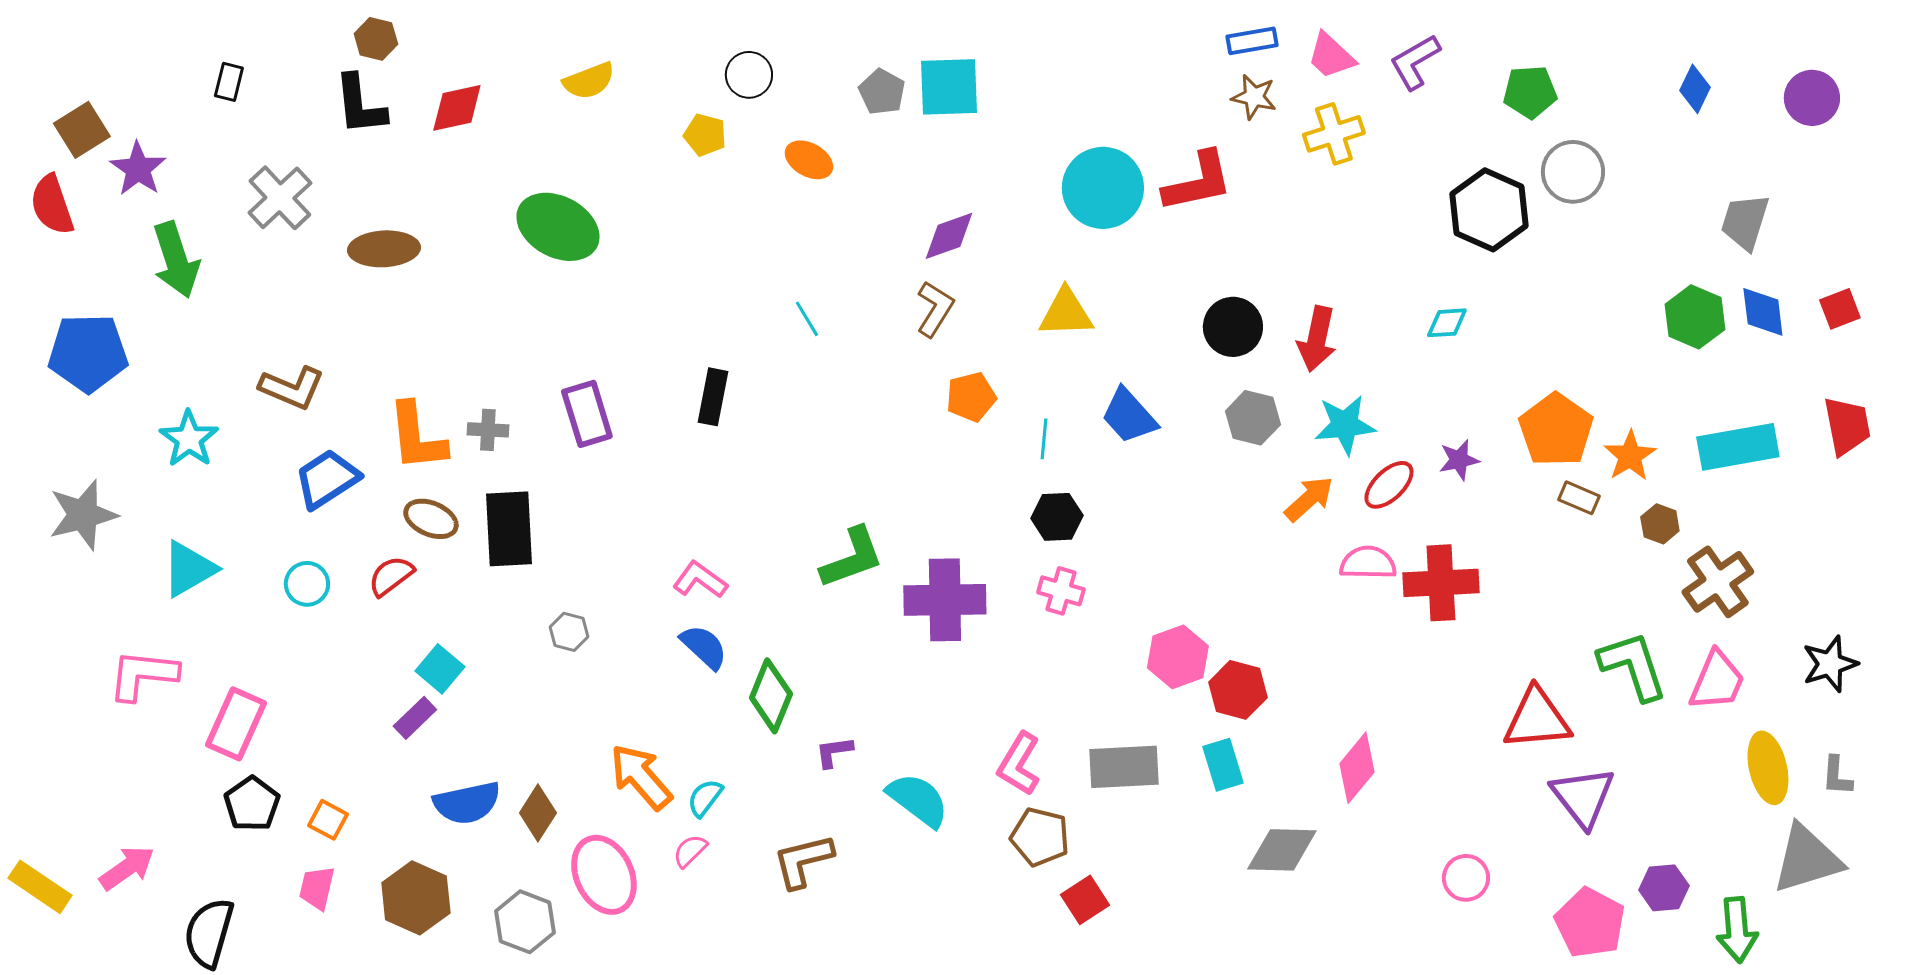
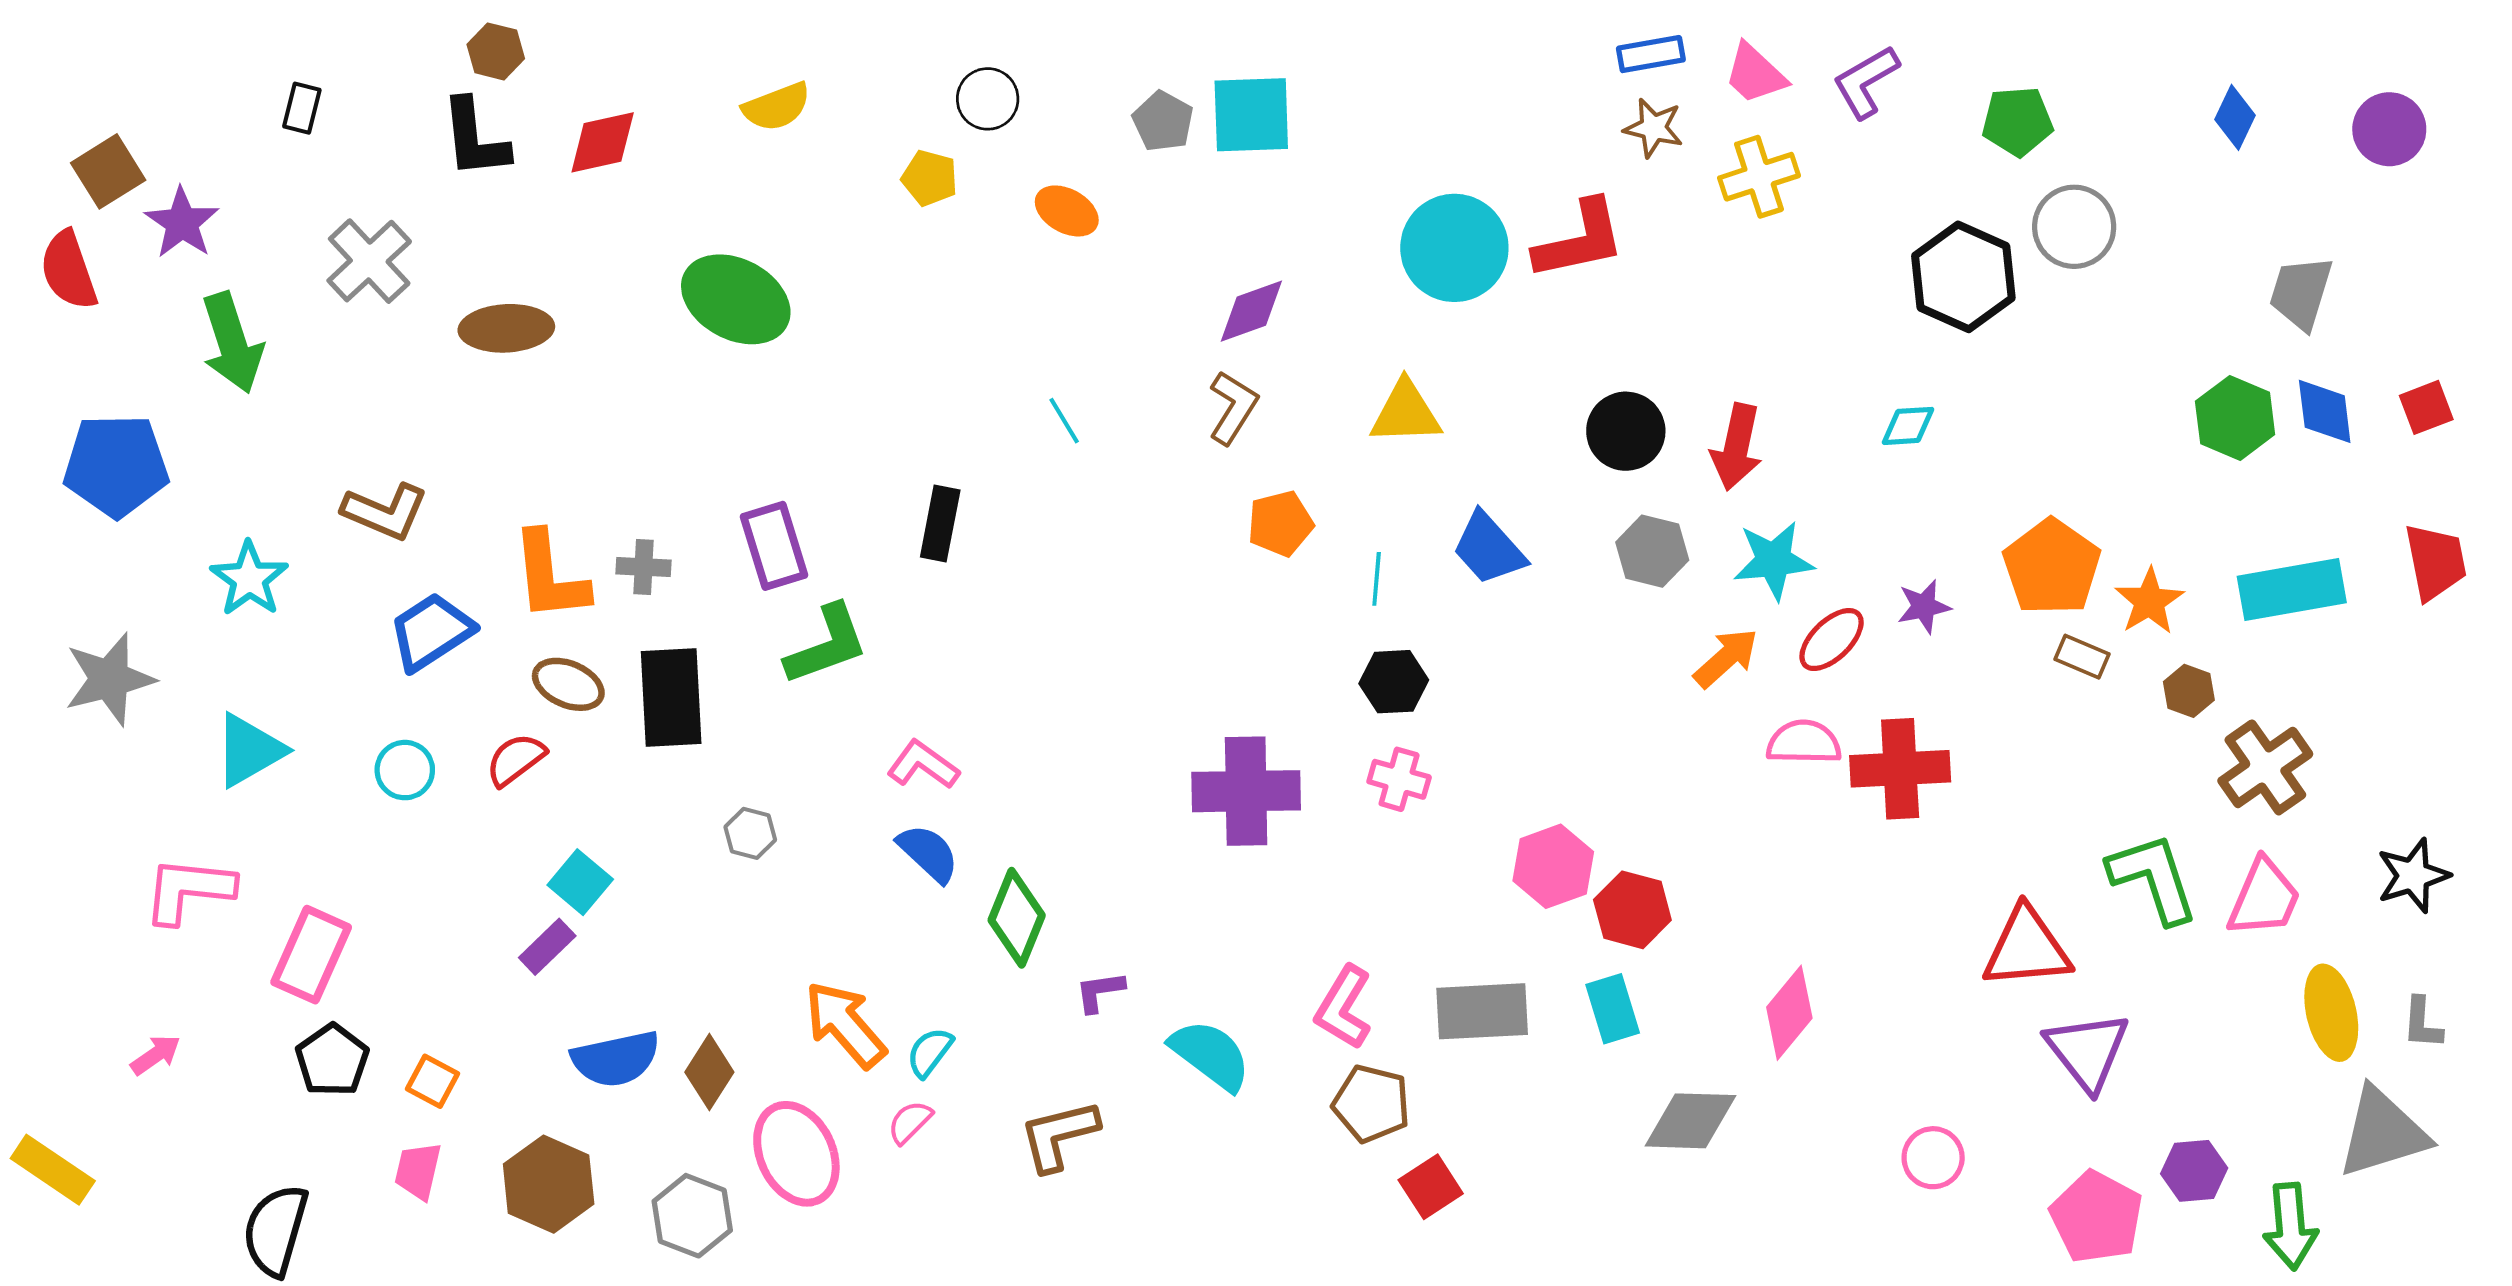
green L-shape: (852, 558) -> (827, 645), moved
pink arrow: (127, 868) -> (156, 1055), moved, size x0.7

